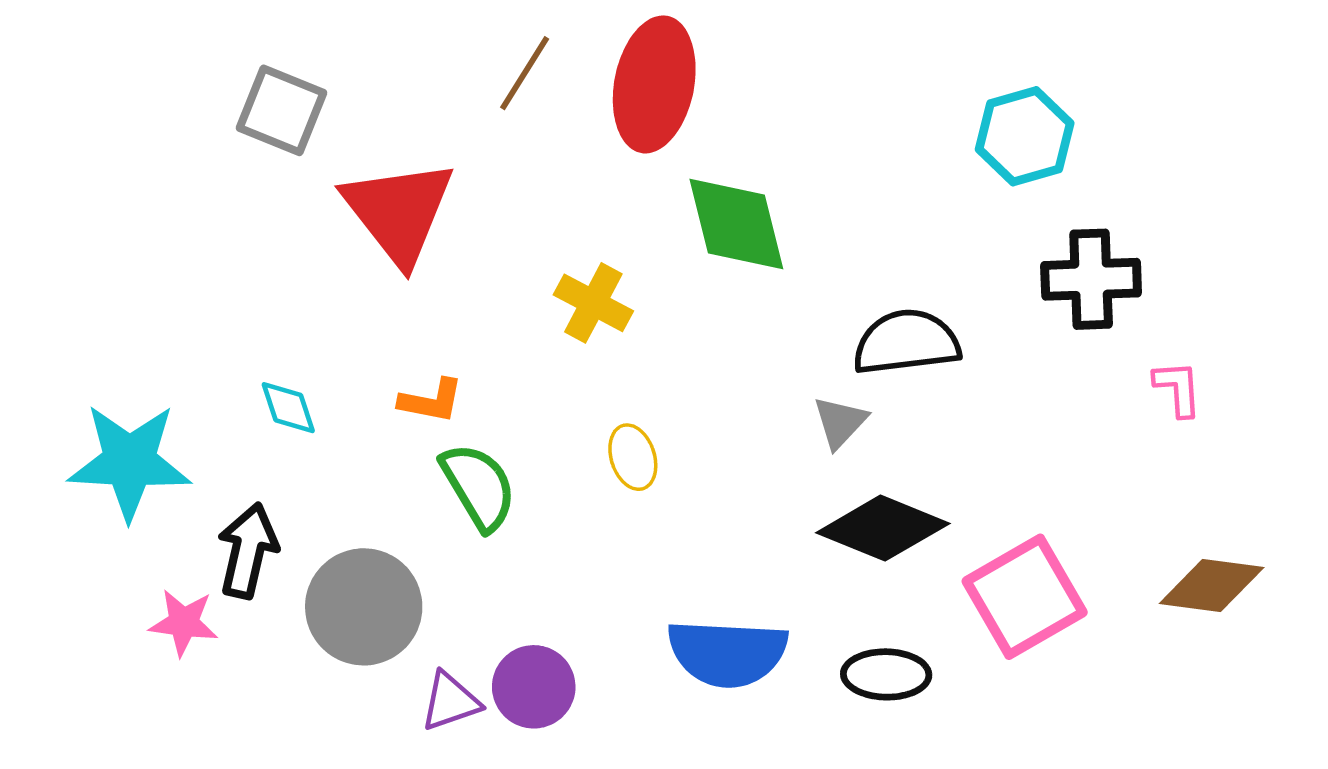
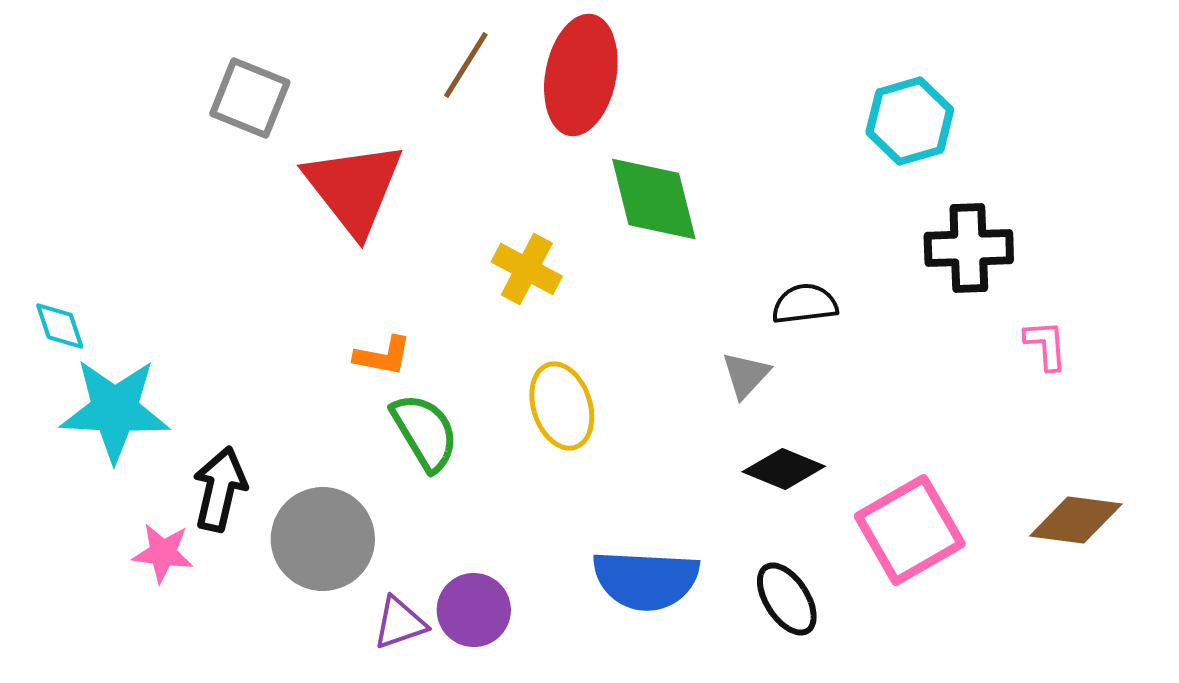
black semicircle: (906, 342) -> (805, 304), size x0.7
cyan diamond: (288, 408) -> (60, 326), moved
yellow ellipse: (633, 457) -> (562, 406), size x1.5
black diamond: (883, 528) -> (784, 469), size x0.7
black ellipse: (886, 674) -> (787, 599), turned 56

